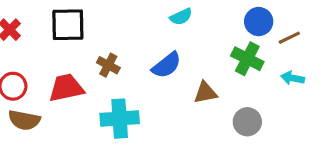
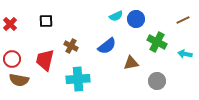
blue circle: (259, 22) -> (136, 19), moved
black square: (68, 25) -> (46, 21), size x0.6
brown line: (289, 38) -> (183, 20), moved
red trapezoid: (66, 88) -> (45, 60), turned -65

